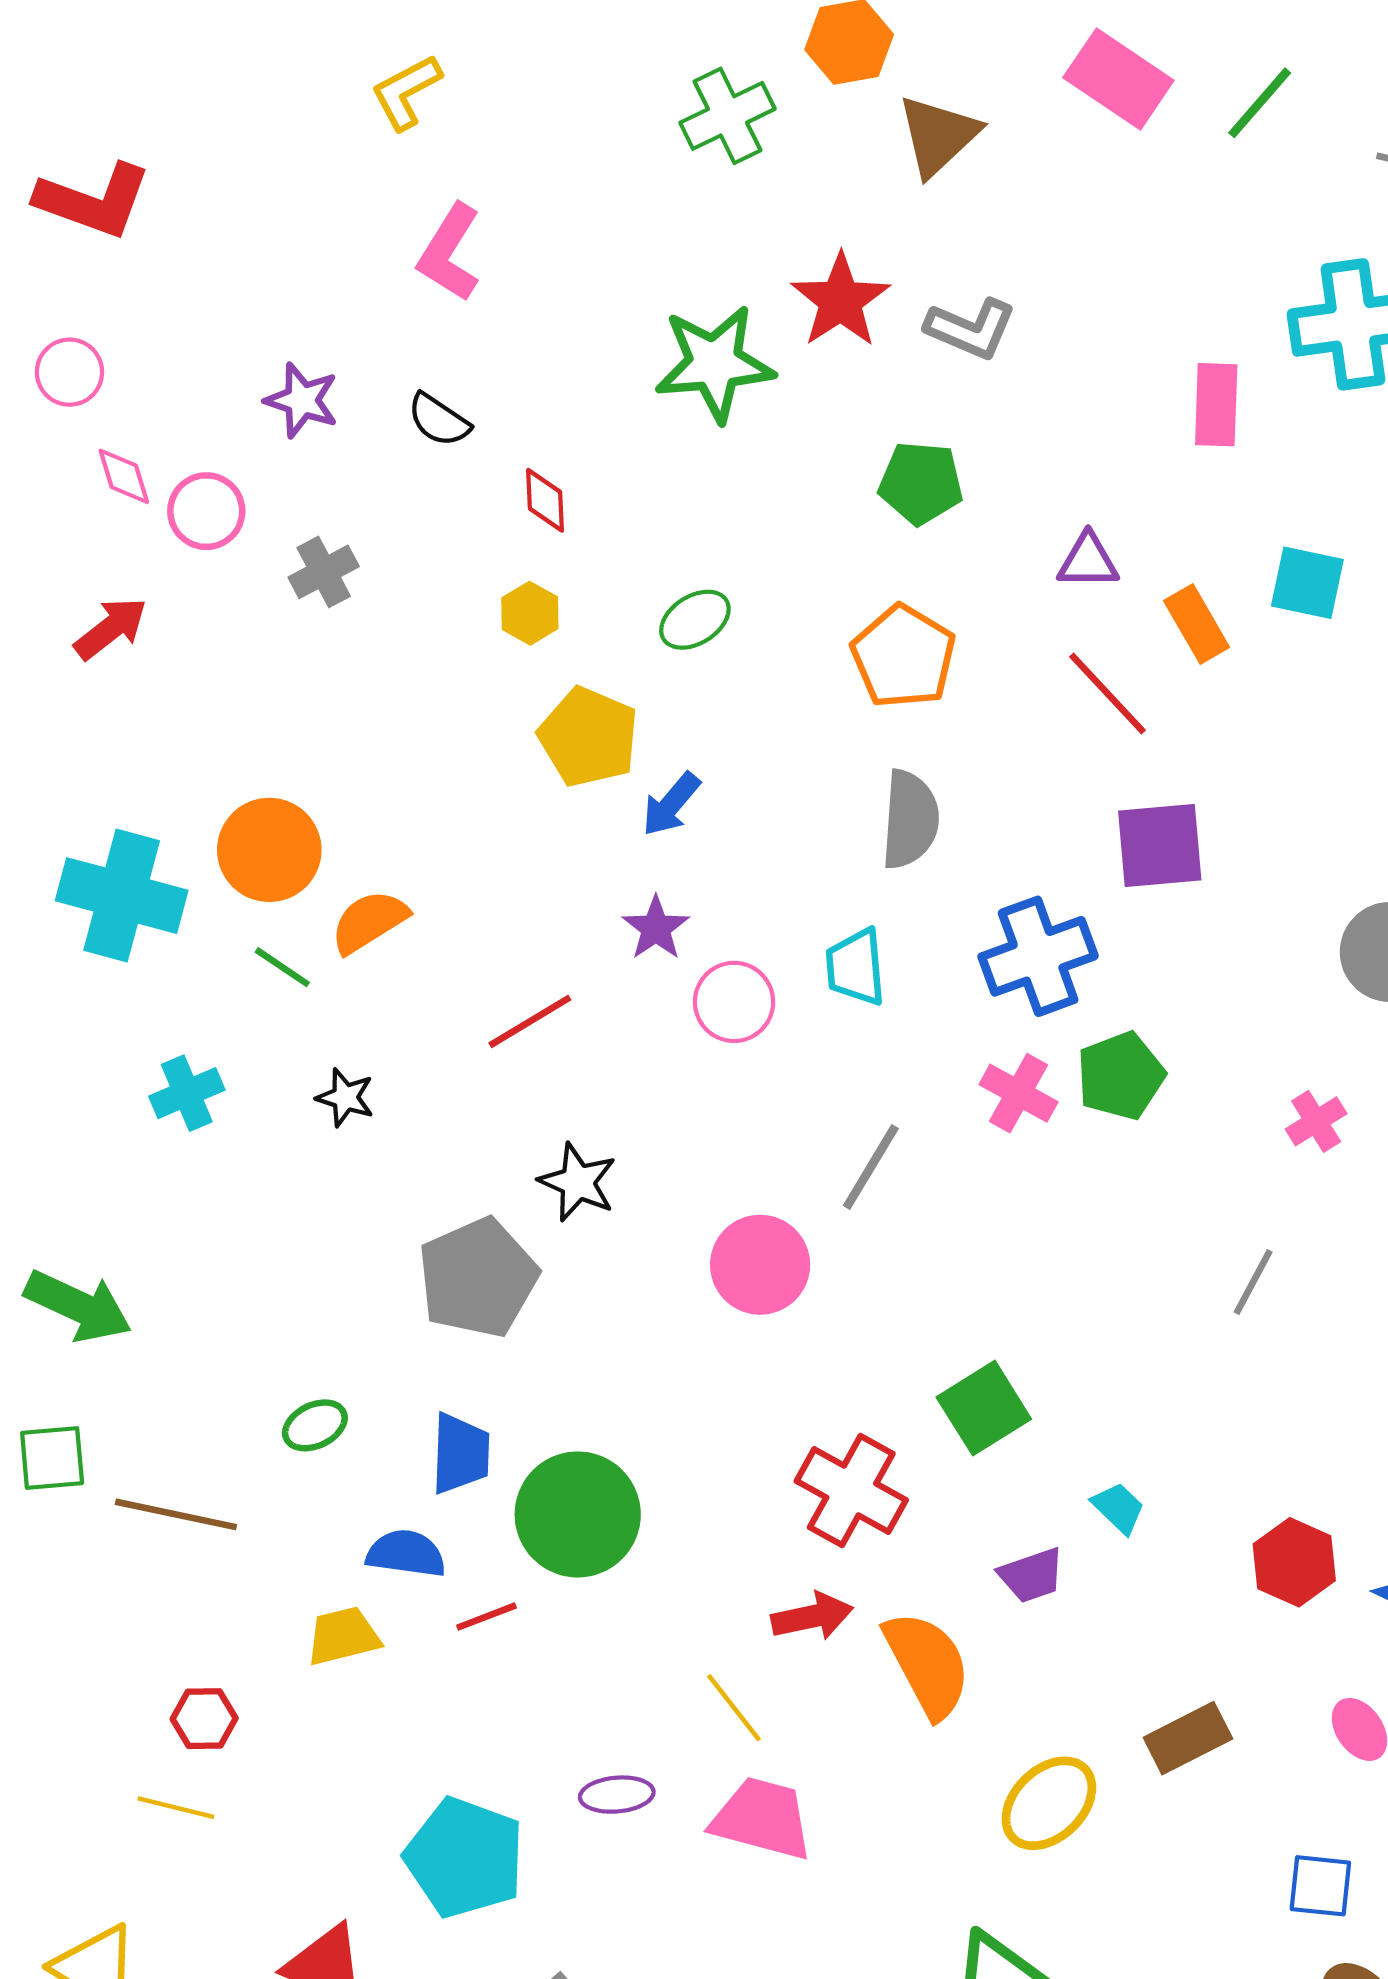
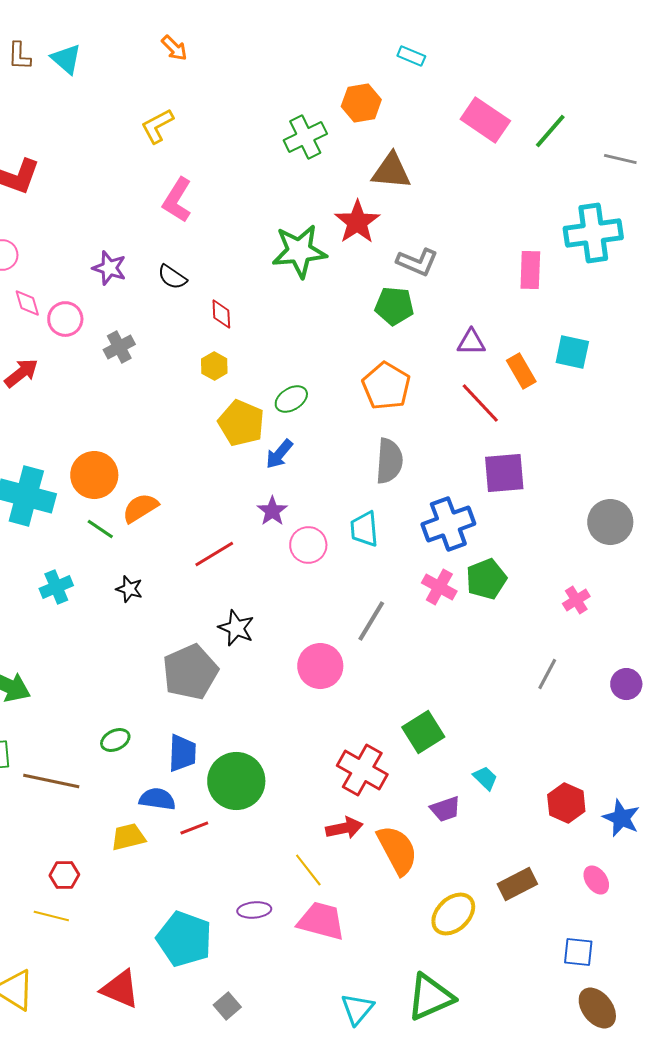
brown triangle: (938, 135) -> (391, 171), moved, turned 48
gray L-shape: (971, 329) -> (417, 262), moved
green ellipse: (695, 620) -> (291, 399), moved

